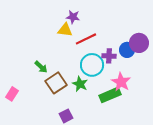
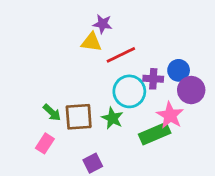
purple circle: (139, 43) -> (191, 90), moved
green arrow: (41, 67) -> (52, 113), moved
brown square: (56, 83) -> (79, 117), turned 30
pink rectangle: (12, 94) -> (45, 143), moved

